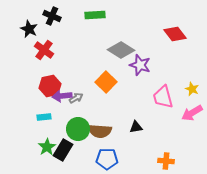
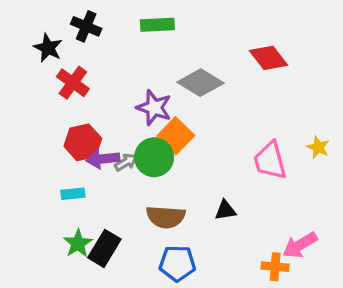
red diamond: (175, 34) -> (268, 58), moved
purple star: (140, 65) -> (154, 108), moved
pink arrow: (192, 113) -> (300, 245), moved
green circle: (78, 129) -> (154, 157), moved

